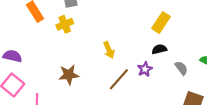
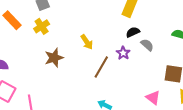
gray semicircle: (181, 68) -> (147, 45), moved
brown star: (69, 75) -> (54, 58), moved

